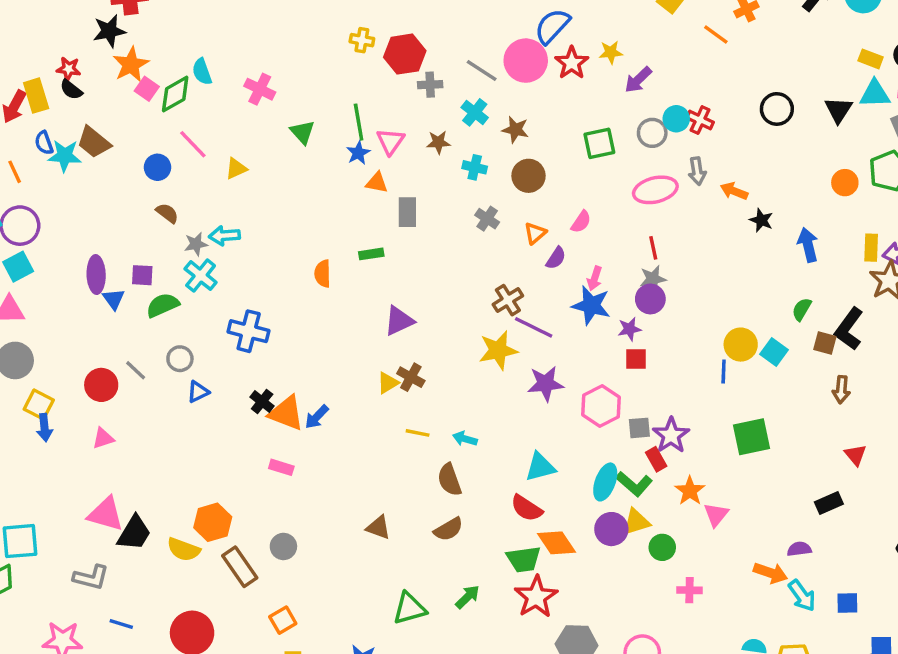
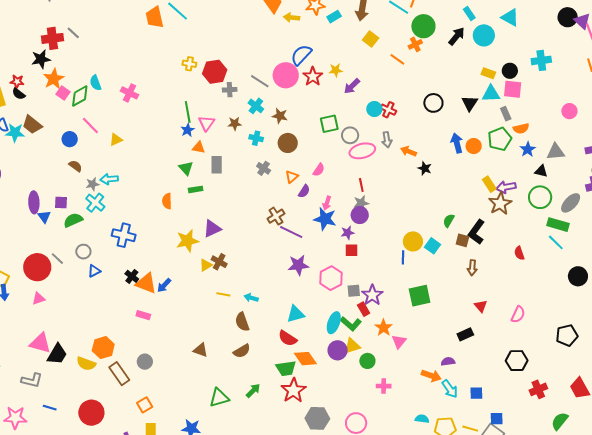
green triangle: (302, 132) -> (186, 168), moved
gray circle: (652, 133) -> (350, 135), moved
blue arrow: (808, 245) -> (457, 143), moved
yellow rectangle: (871, 248) -> (489, 184), turned -35
yellow star: (498, 350) -> (187, 241), moved
red circle: (101, 385) -> (37, 267), size x1.4

